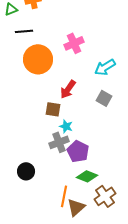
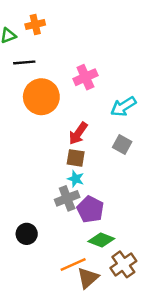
brown square: (53, 109) -> (76, 158), moved
orange line: (64, 196) -> (73, 264), turned 55

